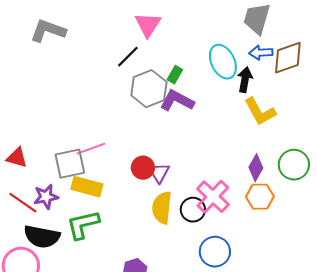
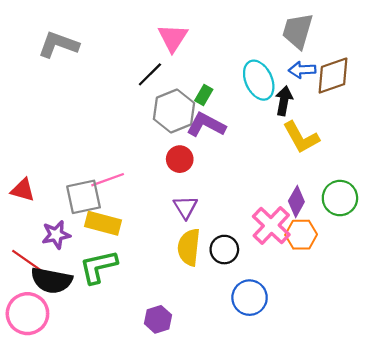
red circle: (143, 168) -> (180, 159), moved
pink cross: (213, 197) -> (271, 225), moved
red line: (23, 203) -> (27, 261), moved

